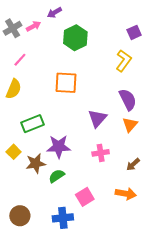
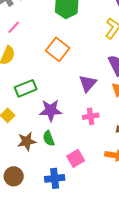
orange square: (66, 83) -> (58, 49), turned 35
brown star: (36, 163) -> (27, 141), moved
green semicircle: (57, 176) -> (49, 138), turned -77

